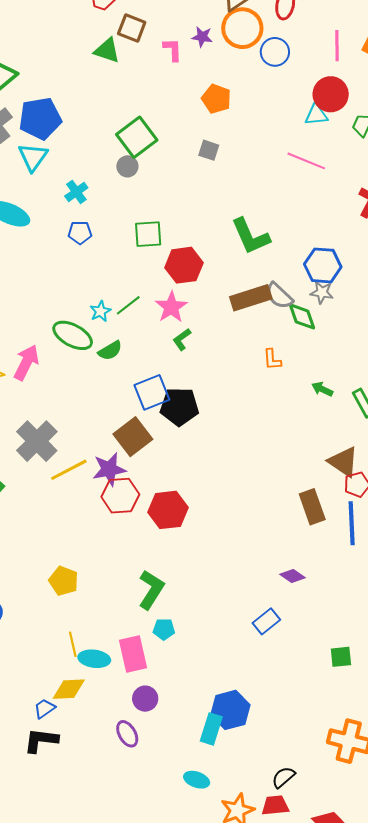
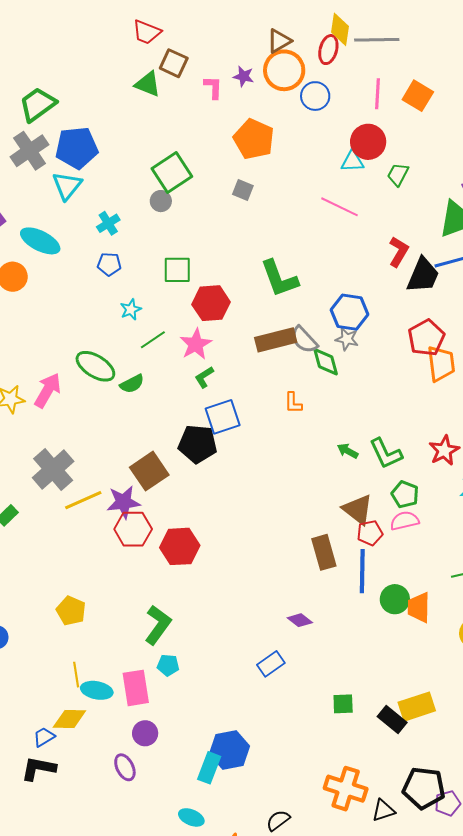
orange pentagon: (216, 99) -> (254, 139), size x1.4
cyan star: (100, 311) -> (131, 309), moved
green arrow: (322, 389) -> (348, 451), moved
blue square: (152, 392) -> (223, 417), moved

